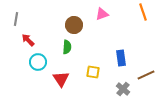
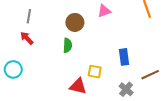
gray line: (16, 19) -> (29, 16), moved
cyan circle: (38, 62) -> (13, 69), moved
red triangle: (61, 79) -> (78, 86), moved, turned -42

